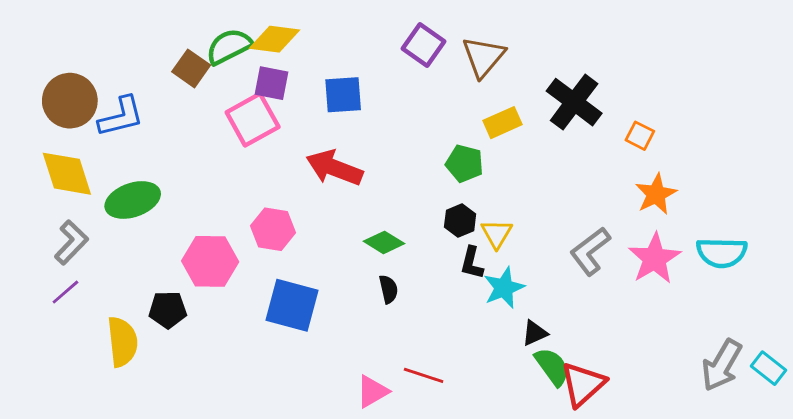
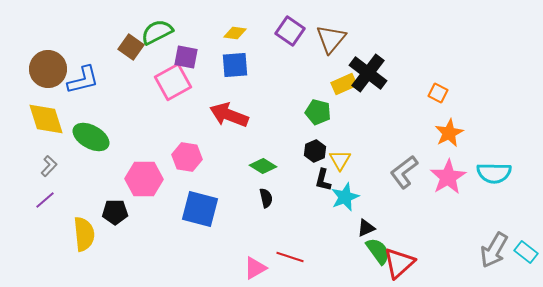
yellow diamond: (274, 39) -> (235, 33), moved, size x0.7
black cross: (574, 102) -> (368, 73), moved
green ellipse: (133, 200) -> (91, 137), turned 48
gray L-shape: (71, 242) -> (49, 166), size x0.7

